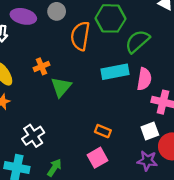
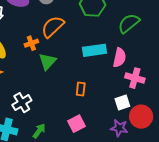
orange semicircle: (80, 36) -> (53, 27), moved, turned 35
green semicircle: (137, 41) -> (129, 23), moved
orange rectangle: (103, 131) -> (81, 89), moved, turned 72

